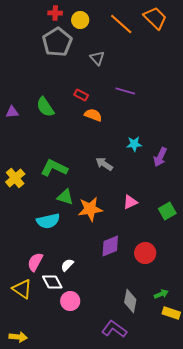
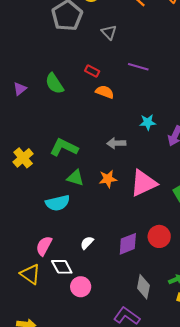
purple triangle: (12, 112) -> (20, 89), turned -32
gray arrow: (104, 164) -> (116, 143), turned -36
pink triangle: (130, 202) -> (143, 183), size x1.8
orange star: (90, 209) -> (108, 179), moved, size x0.7
purple diamond: (110, 246) -> (128, 244), moved
white semicircle: (67, 265) -> (87, 243), moved

